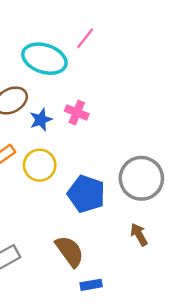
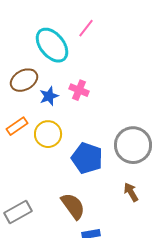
cyan ellipse: (44, 59) -> (52, 45), turned 33

